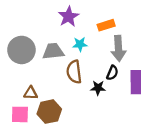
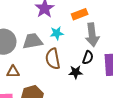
brown triangle: (31, 93) -> (13, 72), moved

